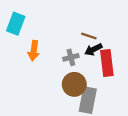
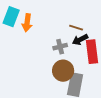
orange arrow: (34, 51) -> (27, 23), moved

